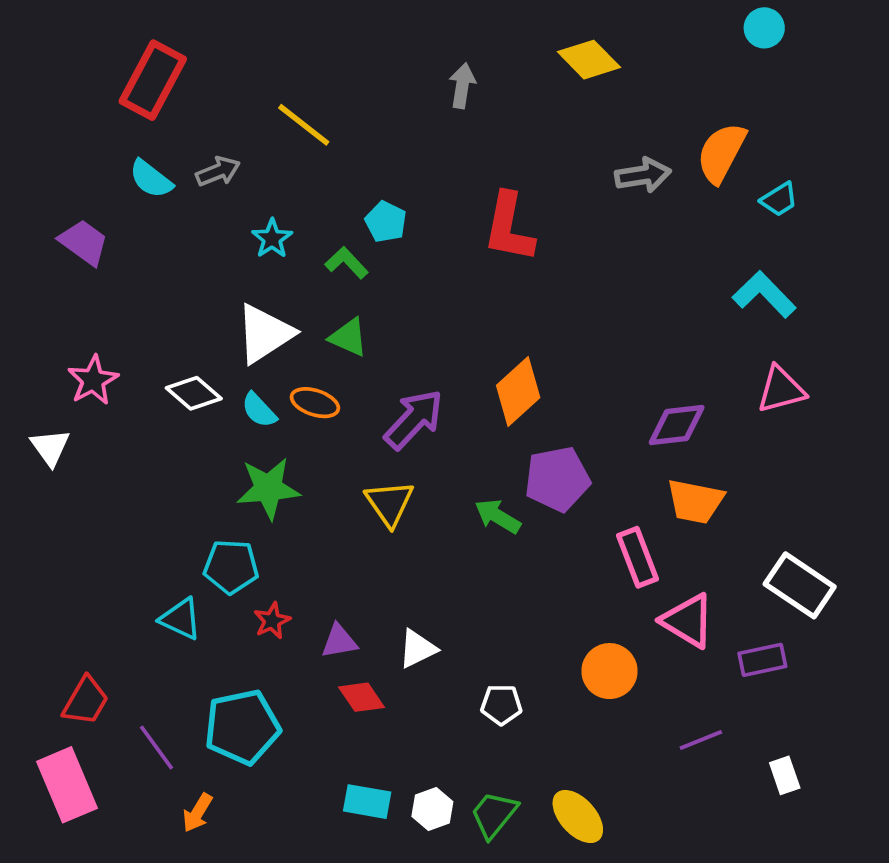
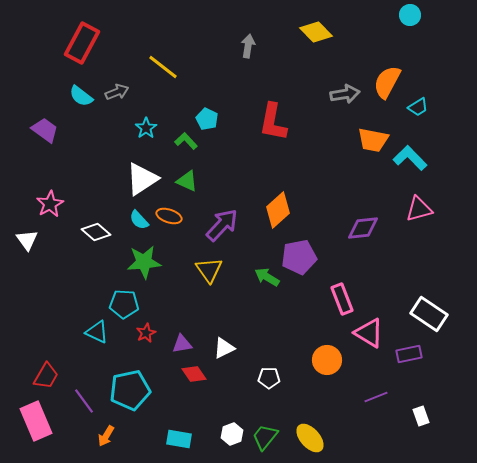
white diamond: (194, 393) -> (96, 232), moved
orange trapezoid: (695, 501) -> (373, 140), moved
cyan rectangle: (367, 802) -> (179, 439), moved

